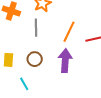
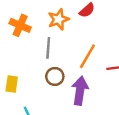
brown circle: (35, 59) -> (55, 76), moved

